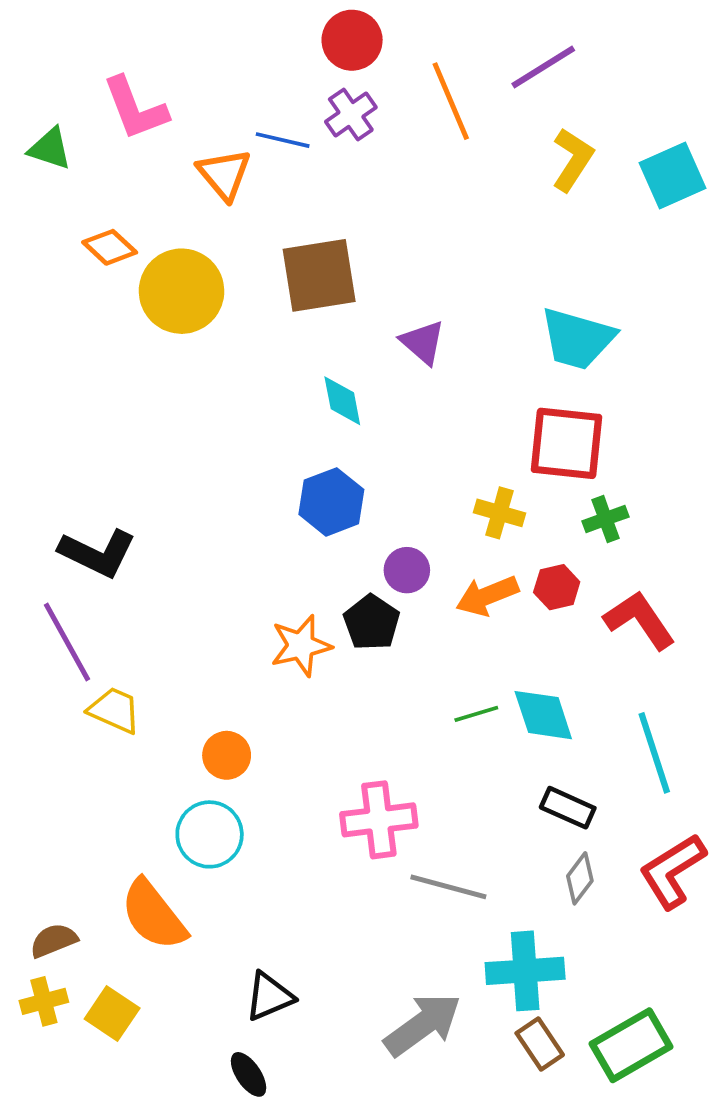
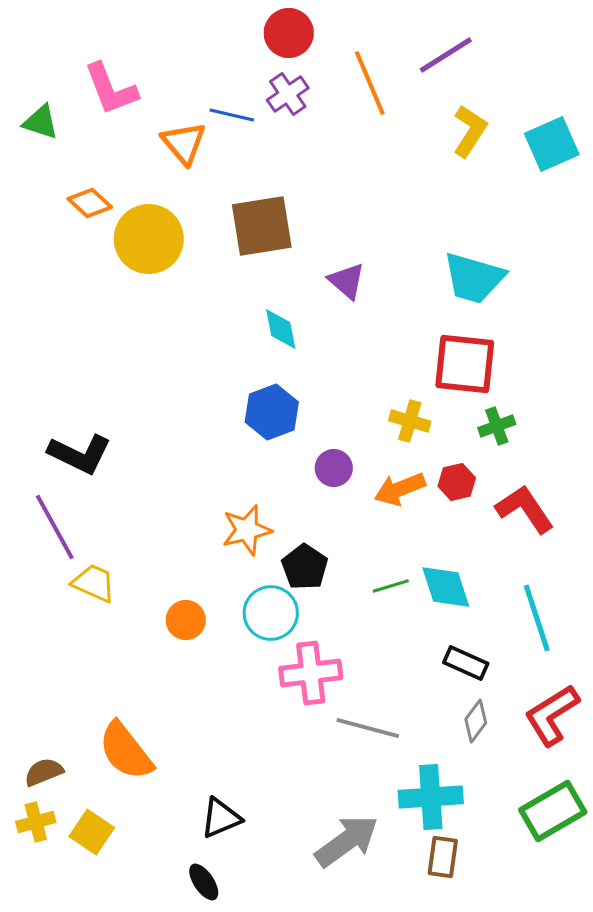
black pentagon: (372, 623) -> (305, 567), moved
cyan circle: (210, 834) -> (271, 613), moved
brown rectangle: (540, 1044) -> (443, 857), turned 42
green rectangle: (631, 1045) -> (553, 811), moved

